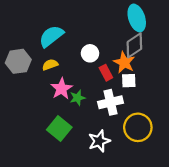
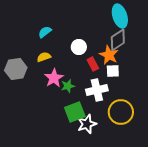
cyan semicircle: (51, 36) -> (45, 32), size x0.6
gray hexagon: (18, 61) -> (16, 69), moved
green square: (59, 128) -> (75, 112), moved, turned 30

